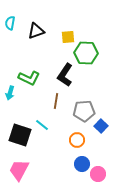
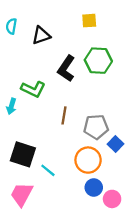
yellow square: (68, 37) -> (89, 21), moved
black L-shape: (65, 75) -> (66, 69), moved
cyan line: (42, 125) -> (48, 170), moved
orange circle: (77, 140) -> (88, 160), size x1.5

